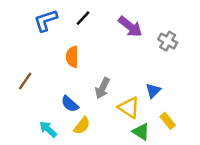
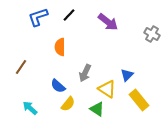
gray cross: (168, 41) -> (152, 34), moved
yellow rectangle: (168, 121) -> (139, 100), size x1.5
cyan arrow: (48, 129) -> (30, 108), moved
green triangle: (141, 132) -> (97, 109), moved

